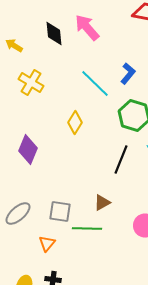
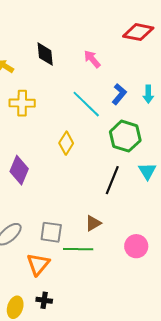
pink arrow: (87, 28) -> (92, 59), moved, size x0.7
yellow cross: (31, 82) -> (22, 103), turned -30
orange triangle: (47, 244) -> (38, 264), size x1.4

